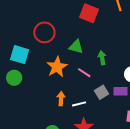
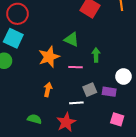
red circle: (44, 32) -> (17, 14), moved
pink line: (84, 73) -> (76, 67), turned -40
white line: (79, 104) -> (76, 103), moved

